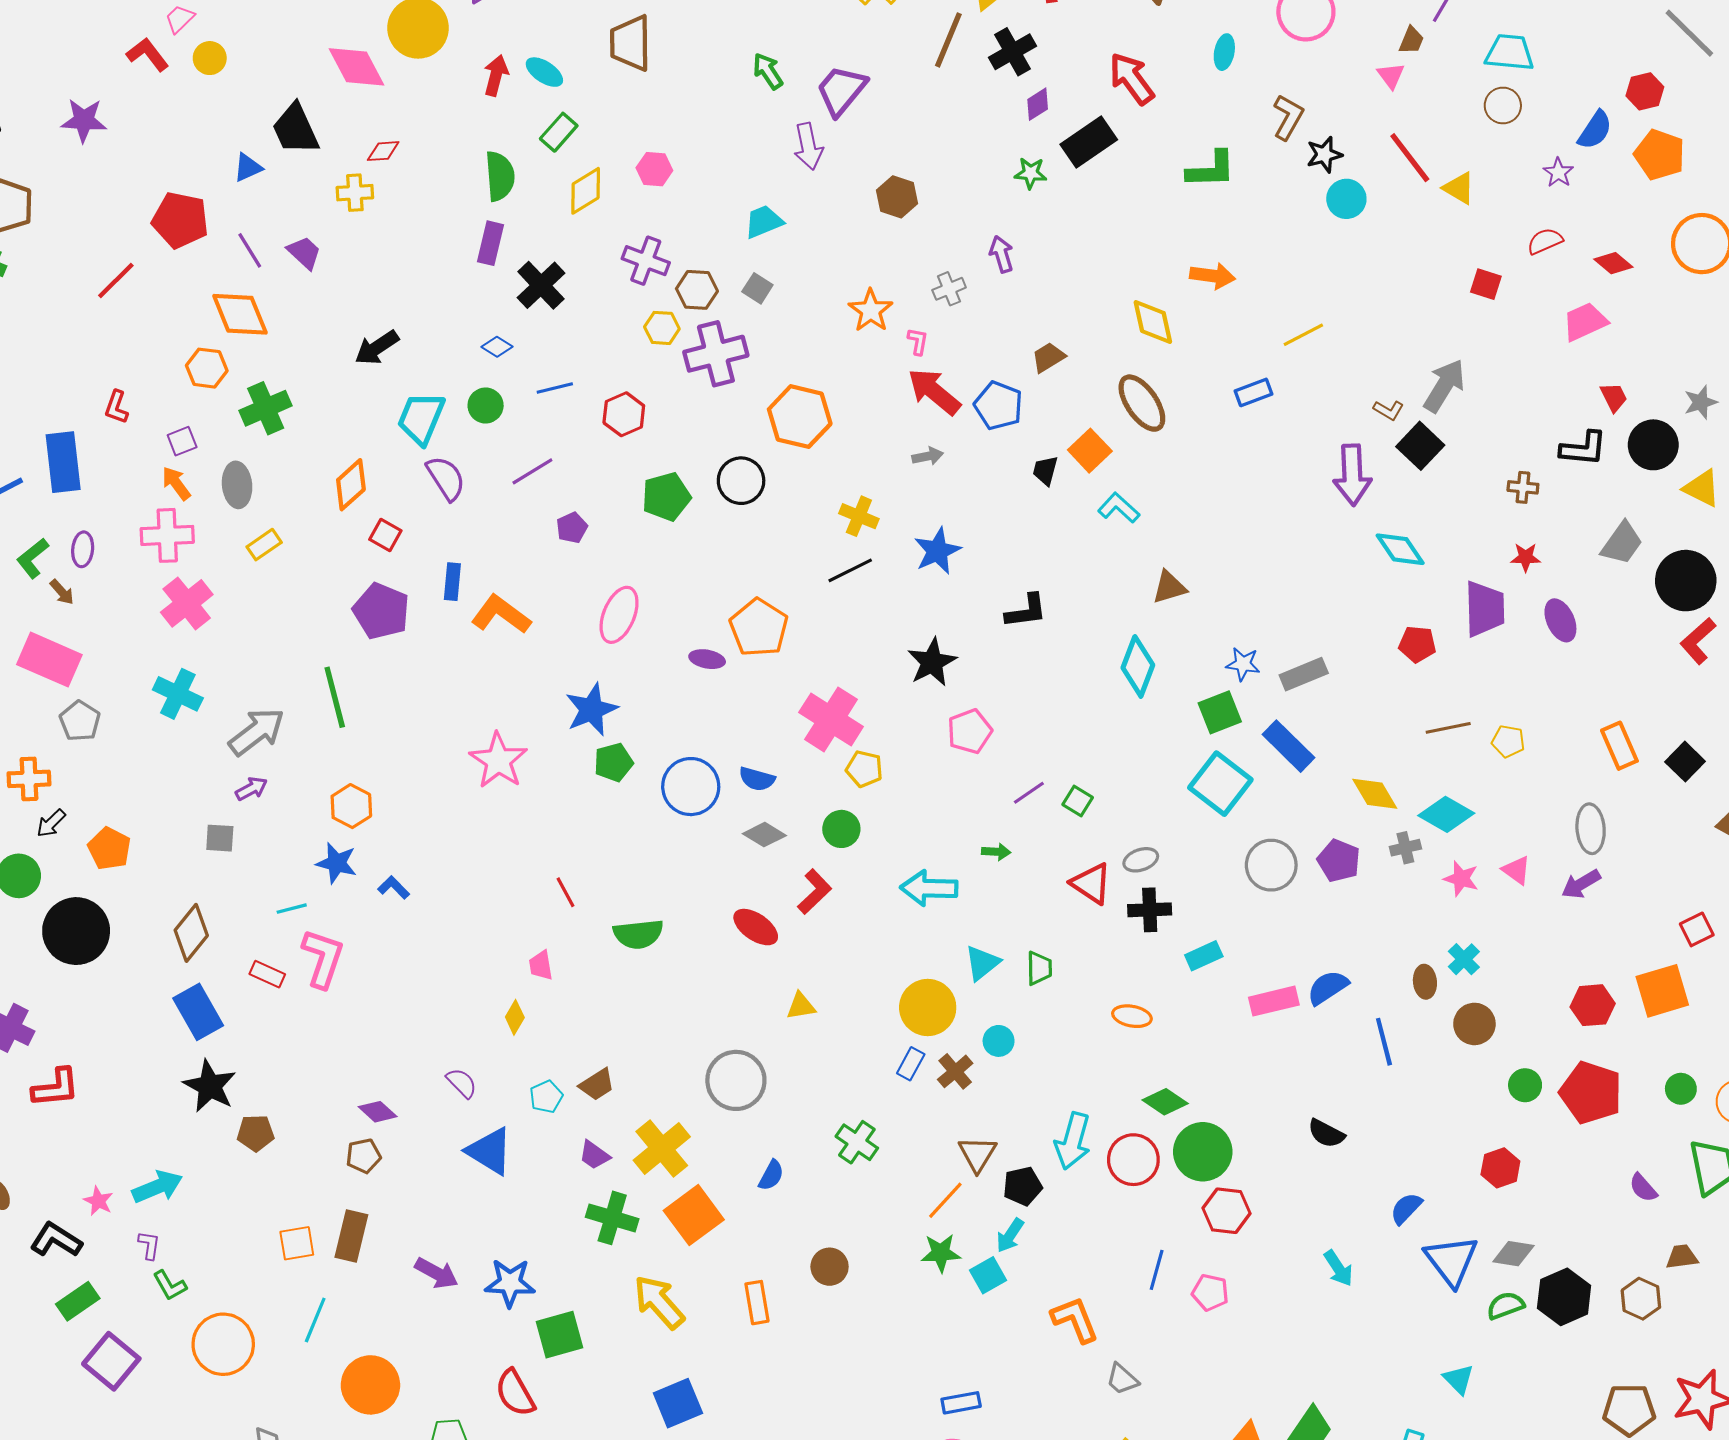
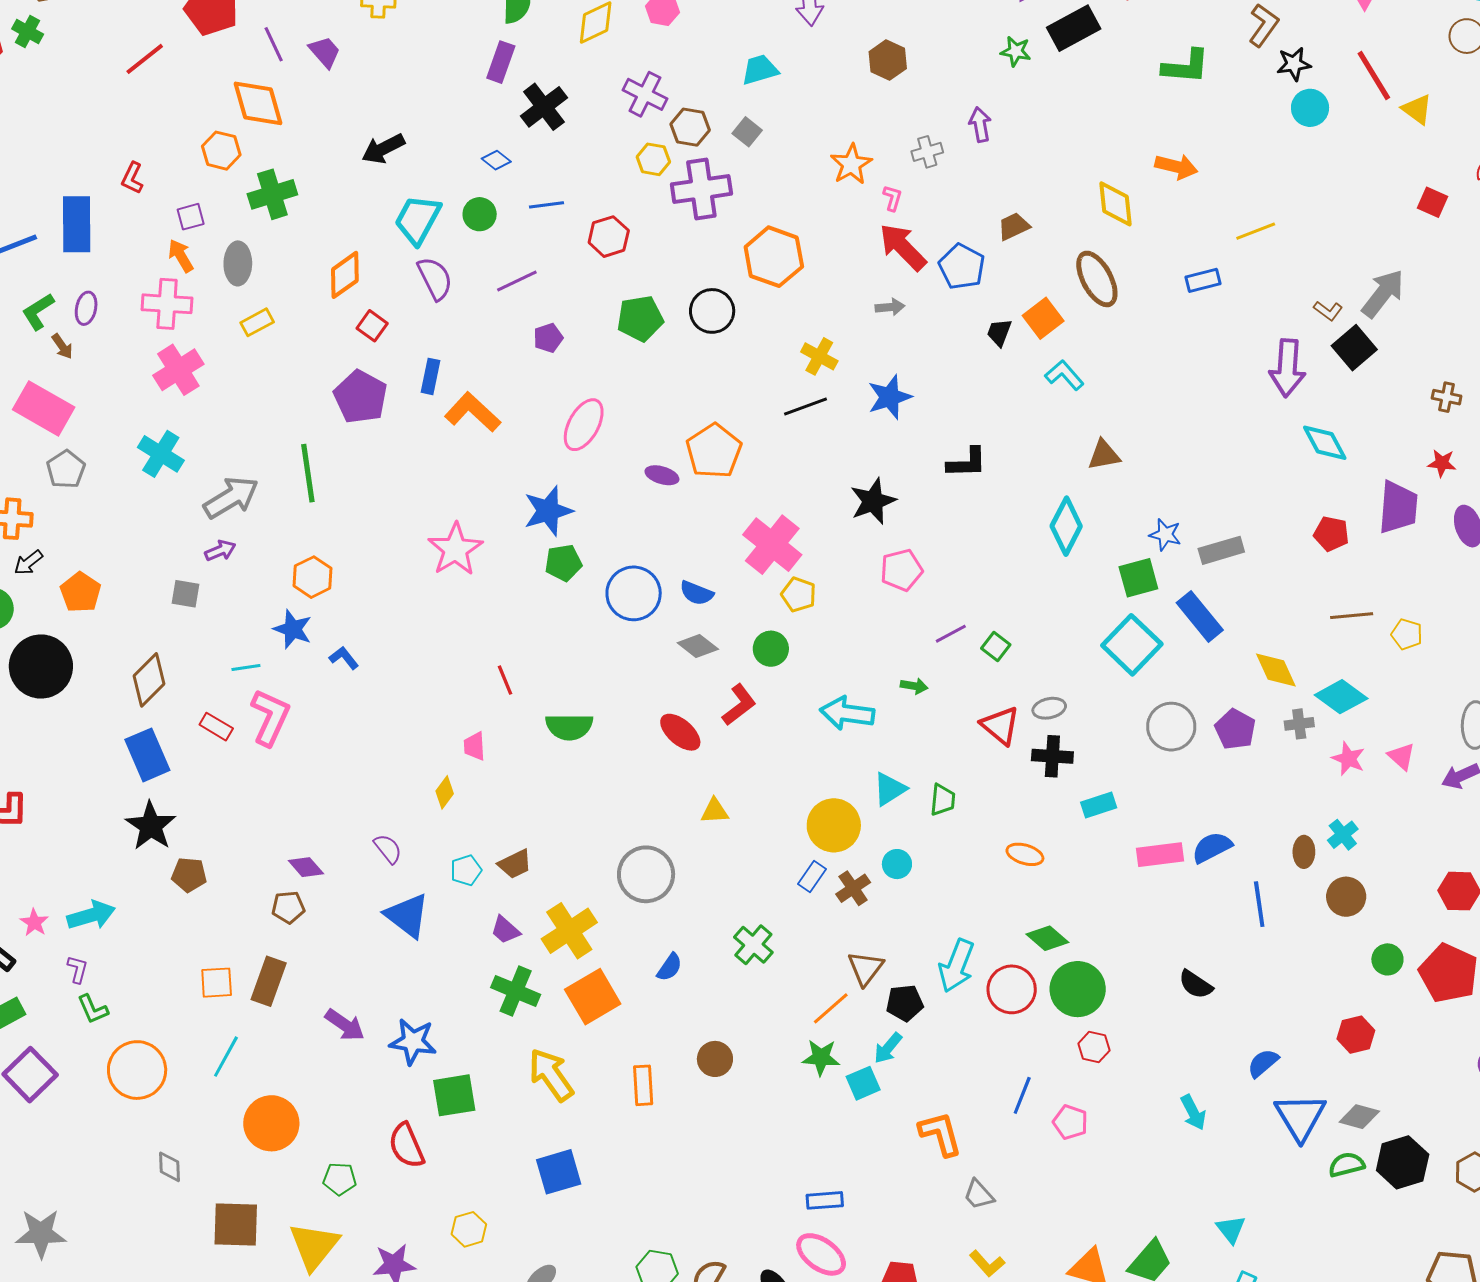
red hexagon: (1226, 1211) -> (1094, 1047), size x0.7
cyan triangle: (1459, 1379) -> (1231, 1229), moved

